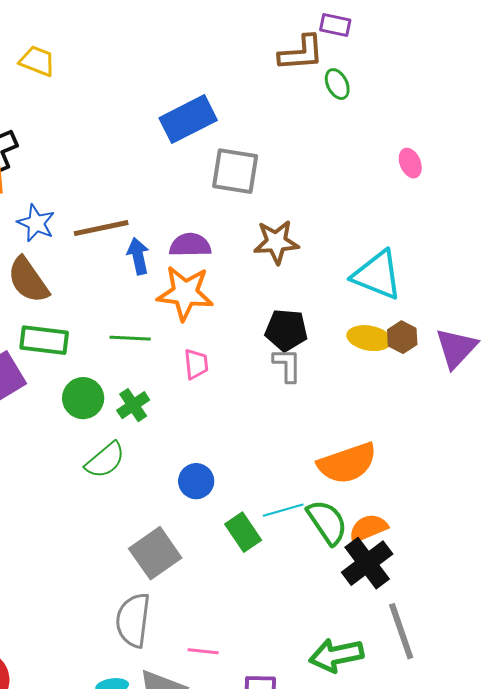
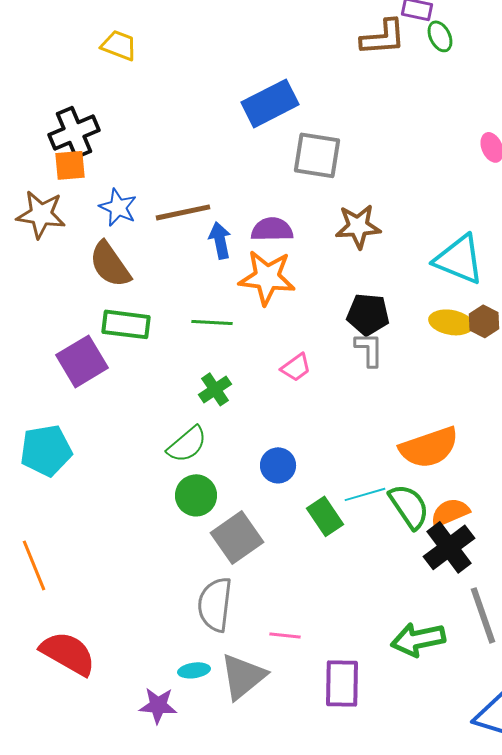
green ellipse: (337, 84) -> (440, 36), moved
pink trapezoid: (196, 364) -> (296, 367), moved, turned 60
green circle: (83, 398) -> (196, 495), moved

